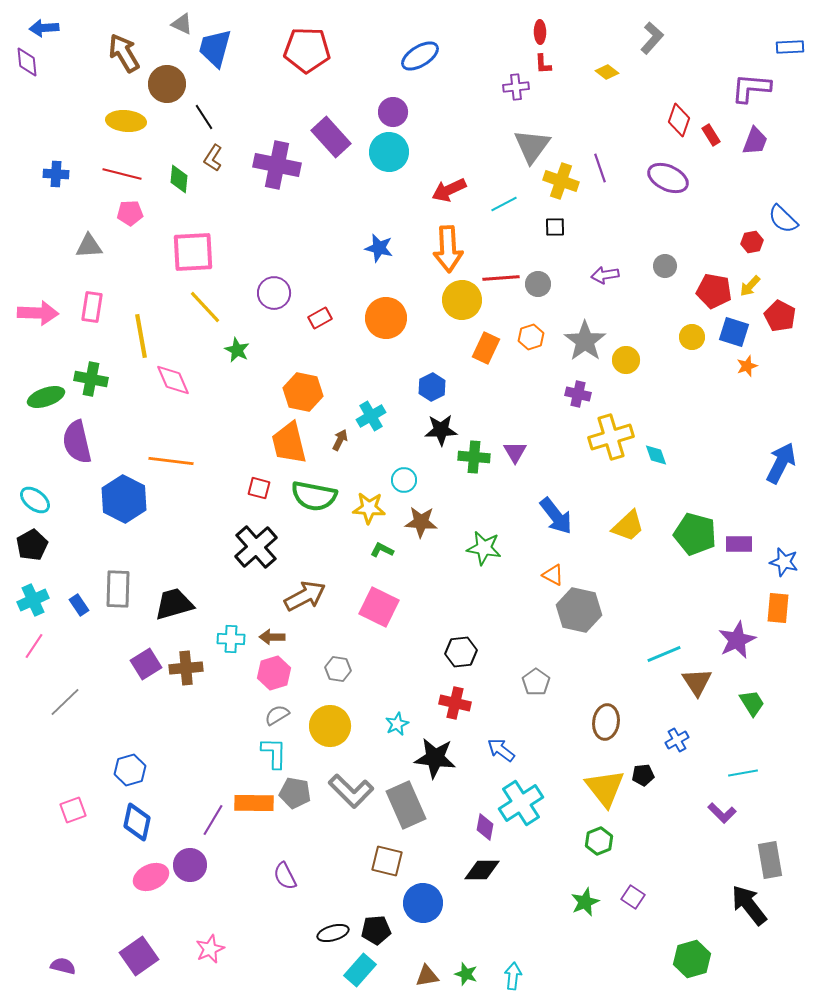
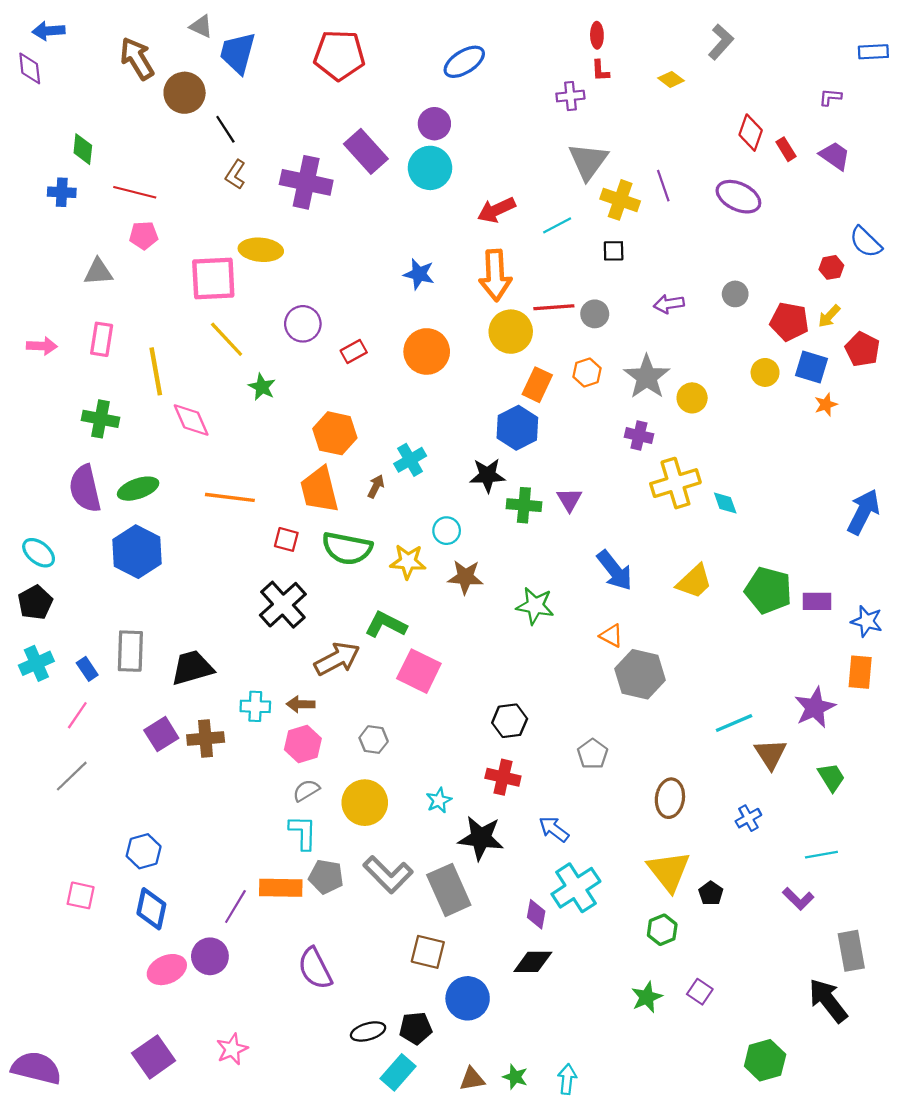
purple L-shape: (751, 88) -> (830, 97), size x0.5
yellow ellipse: (126, 121) -> (261, 250), moved
purple trapezoid: (755, 141) -> (835, 156), turned -76
green diamond: (179, 179) -> (83, 149), moved
pink arrow: (38, 313) -> (42, 346), size x0.7
blue hexagon: (432, 387) -> (517, 428), moved, size x1.4
green ellipse: (46, 397) -> (138, 489), moved
orange line: (171, 461) -> (230, 497), moved
green L-shape: (382, 550) -> (386, 625), moved, size x1.6
pink line: (34, 646) -> (77, 715), moved
black pentagon: (643, 775) -> (711, 893), moved, turned -30
pink square: (73, 810) -> (81, 895), turned 32
purple semicircle: (285, 876) -> (315, 968), size x1.4
purple semicircle: (63, 966) -> (36, 1068), moved, size x1.8

